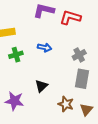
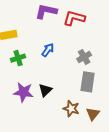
blue arrow: (45, 48) -> (48, 50), turned -64
purple star: (14, 101) -> (23, 92), moved

